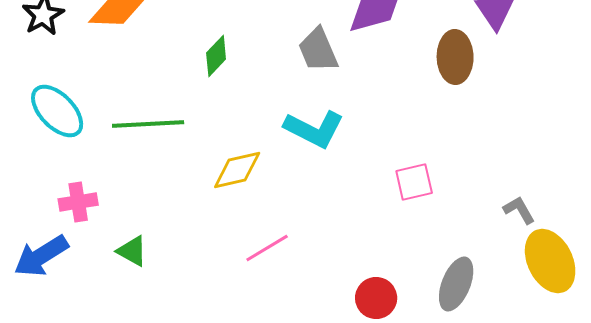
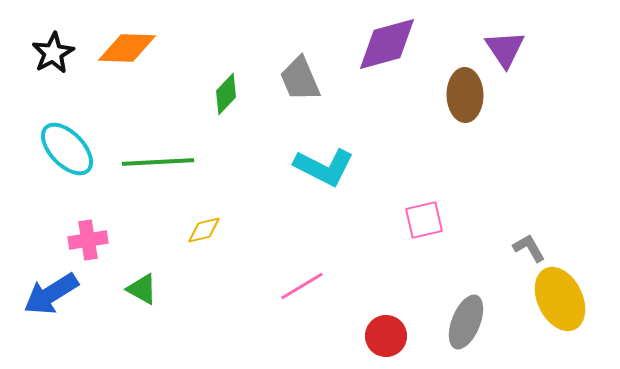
gray trapezoid: (318, 50) -> (300, 79), moved
yellow diamond: (237, 170) -> (204, 230), moved, size x0.7
pink line: (267, 248) -> (302, 286), moved

